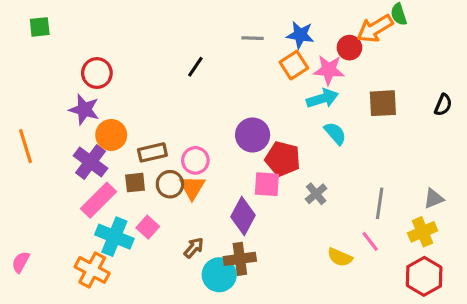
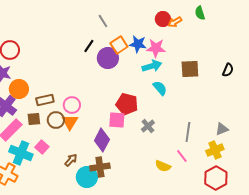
orange arrow: (375, 29) -> (175, 22), moved, size x0.6
blue star: (300, 35) -> (138, 44), moved
gray line: (253, 38) -> (103, 21), moved, turned 56
red circle: (349, 48) -> (163, 19), moved
orange square: (294, 65) -> (119, 45), moved
black line: (195, 67) -> (89, 46), moved
purple circle: (253, 135) -> (108, 58), moved

